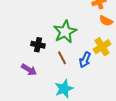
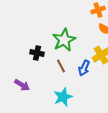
purple arrow: (29, 70) -> (22, 85), moved

